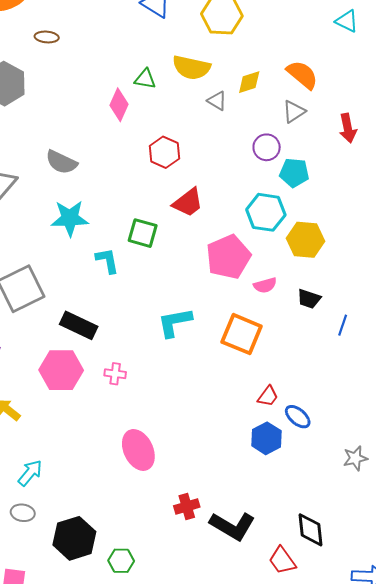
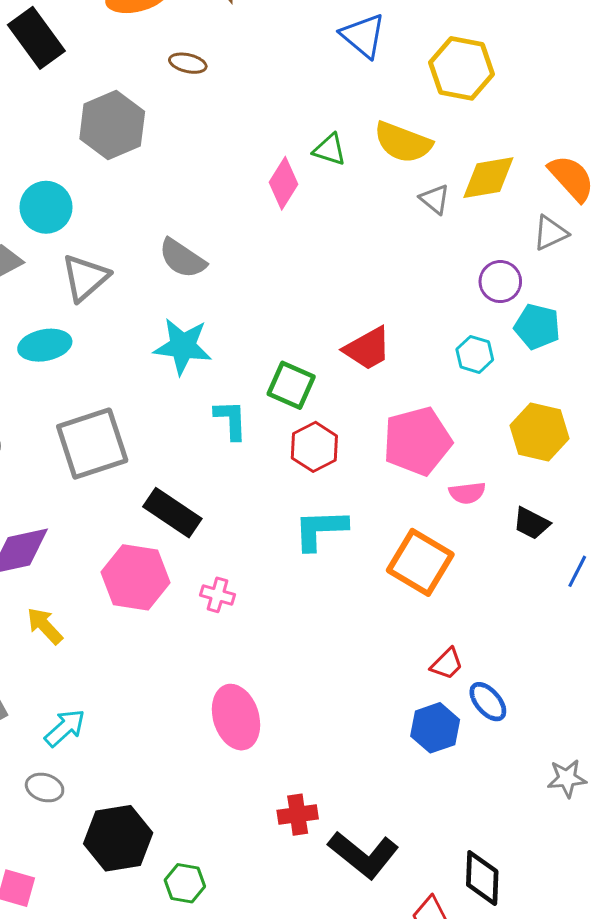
yellow diamond: (249, 82) -> (488, 178), size x1.4
red hexagon: (164, 152) -> (314, 447), moved
cyan hexagon: (266, 212) -> (475, 354), moved, size x0.6

